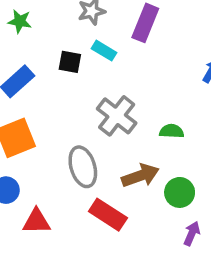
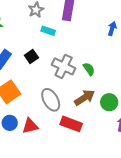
black square: (70, 62) -> (31, 56), moved, turned -32
green semicircle: (172, 131) -> (89, 69), moved, turned 64
red triangle: (37, 221) -> (30, 126), moved

